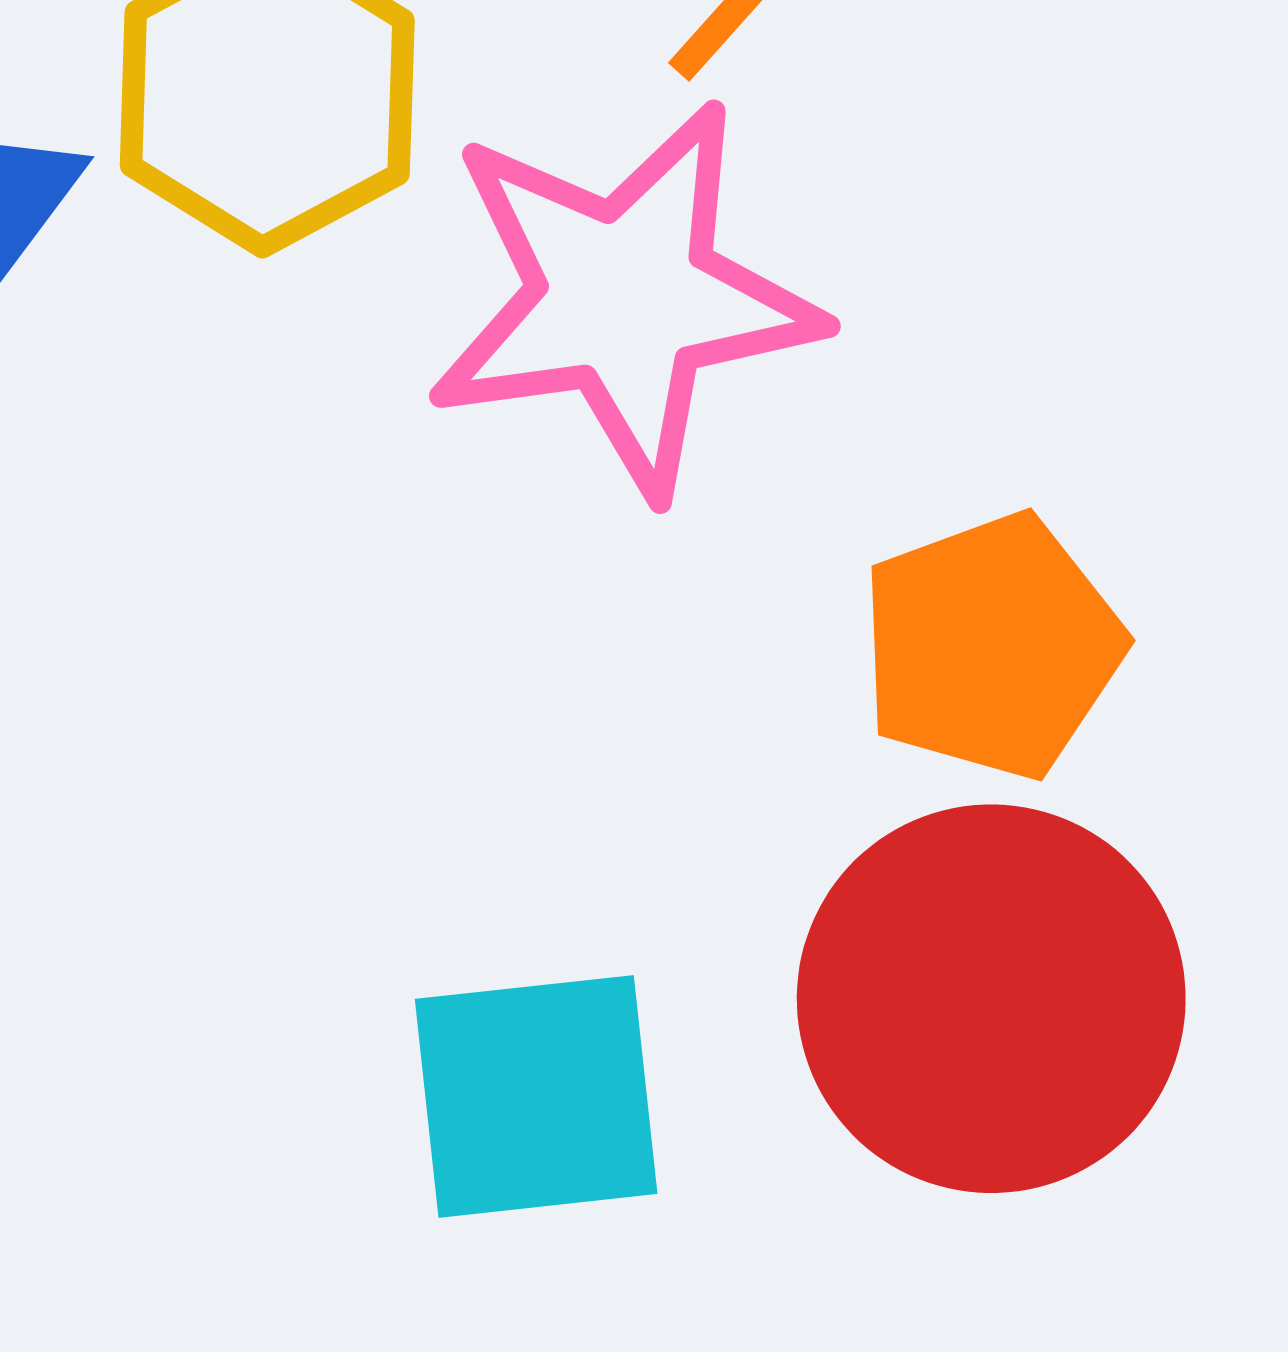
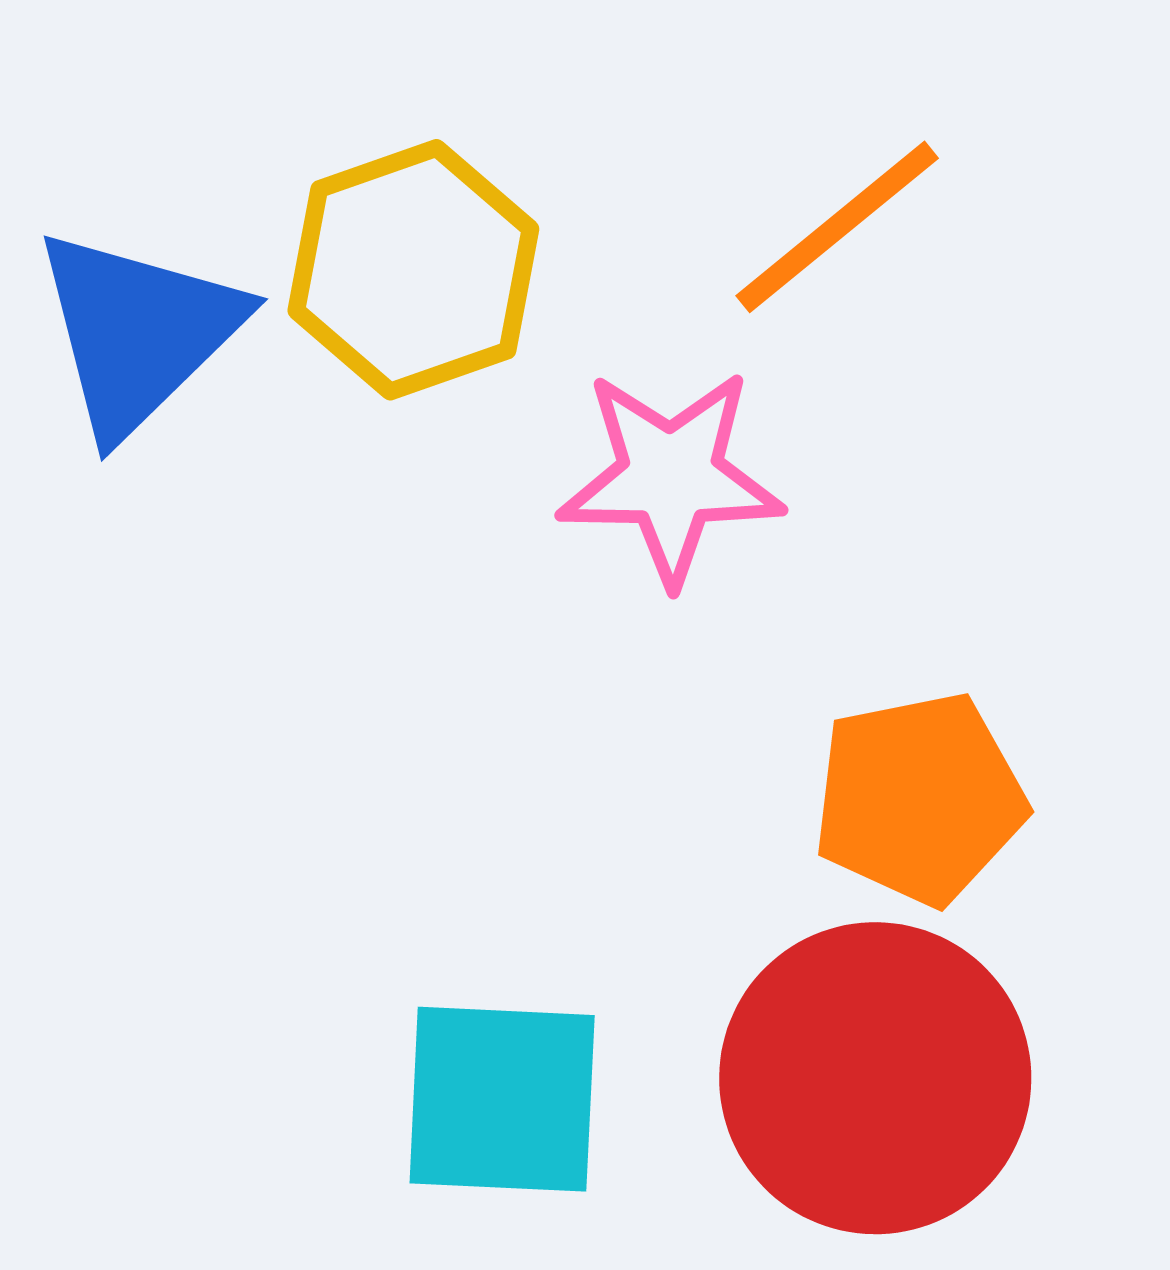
pink star: (624, 298) -> (671, 477), size x0.7

